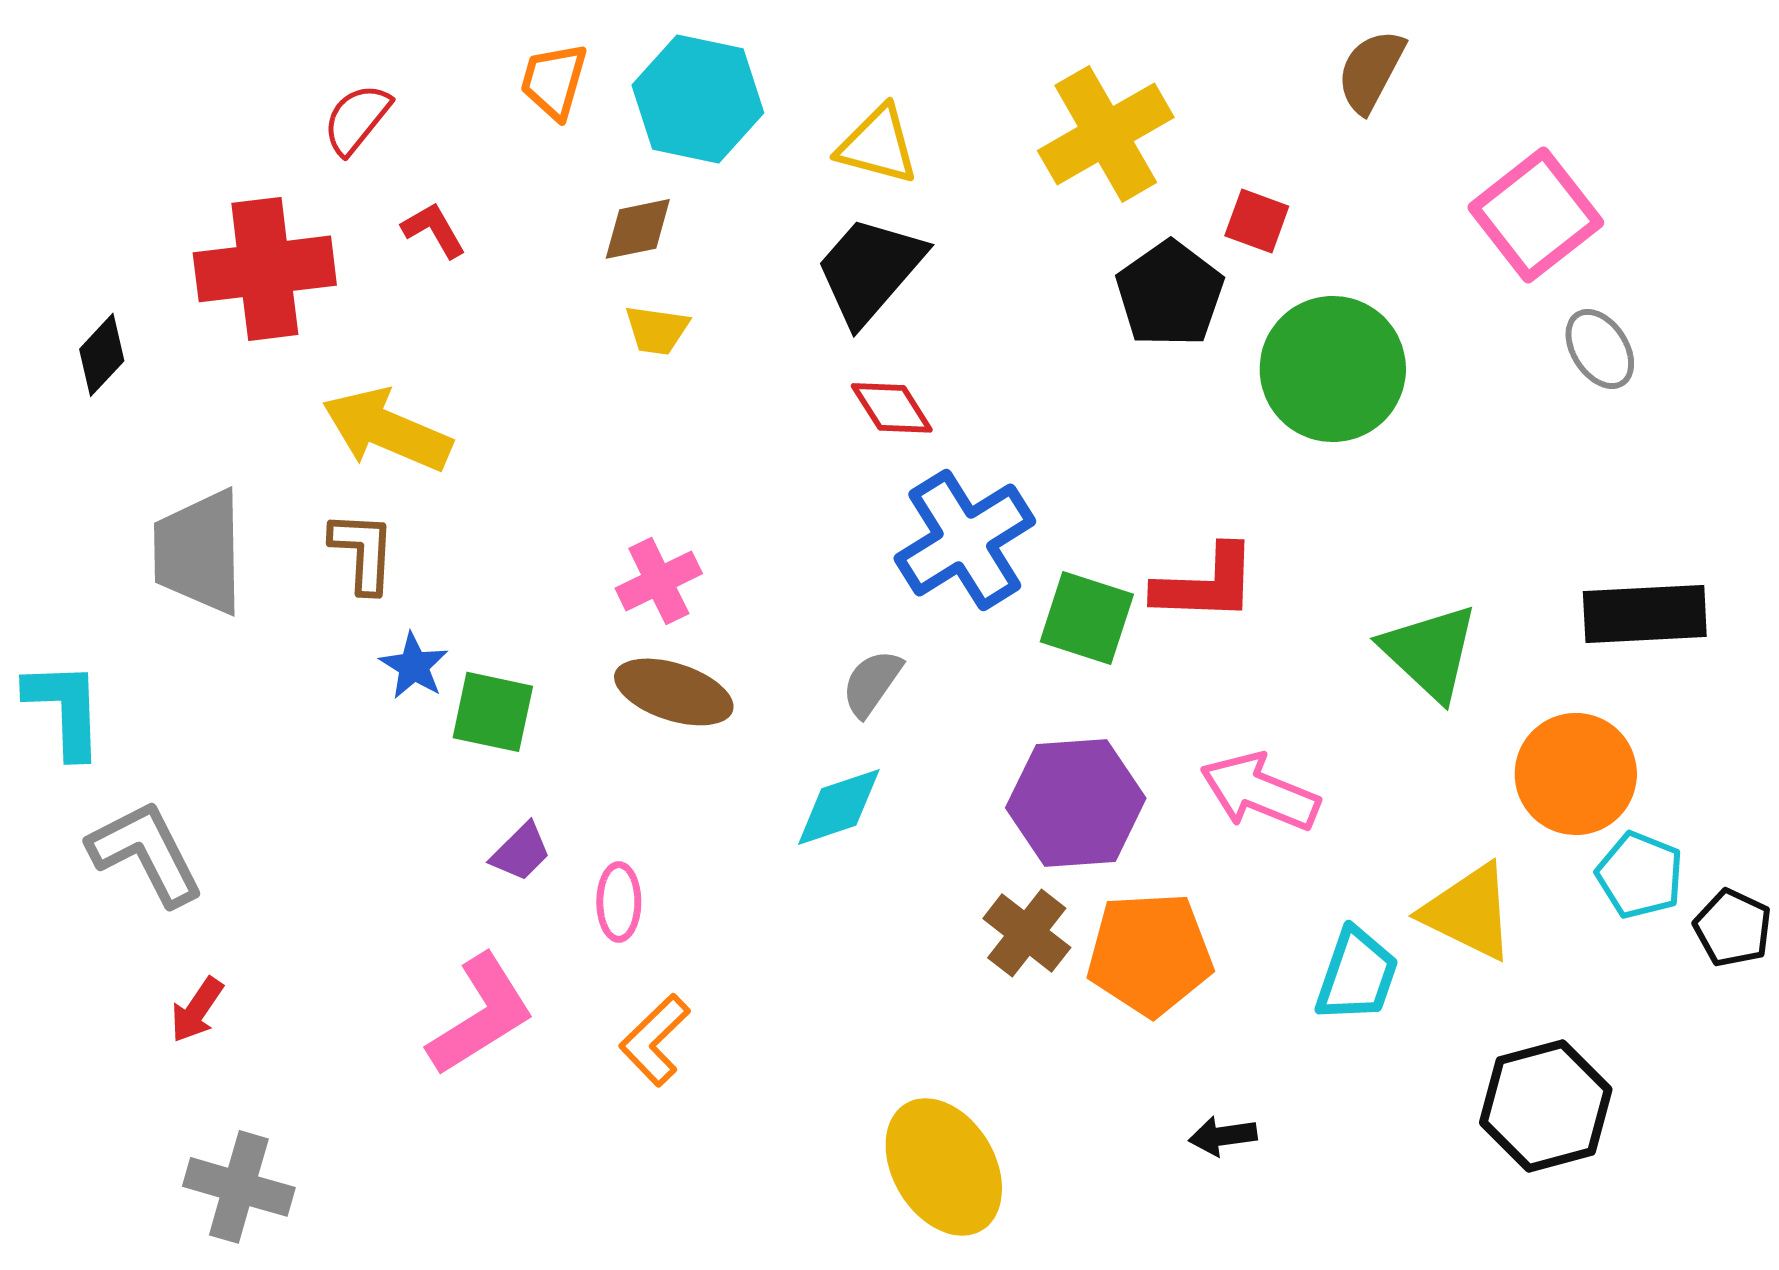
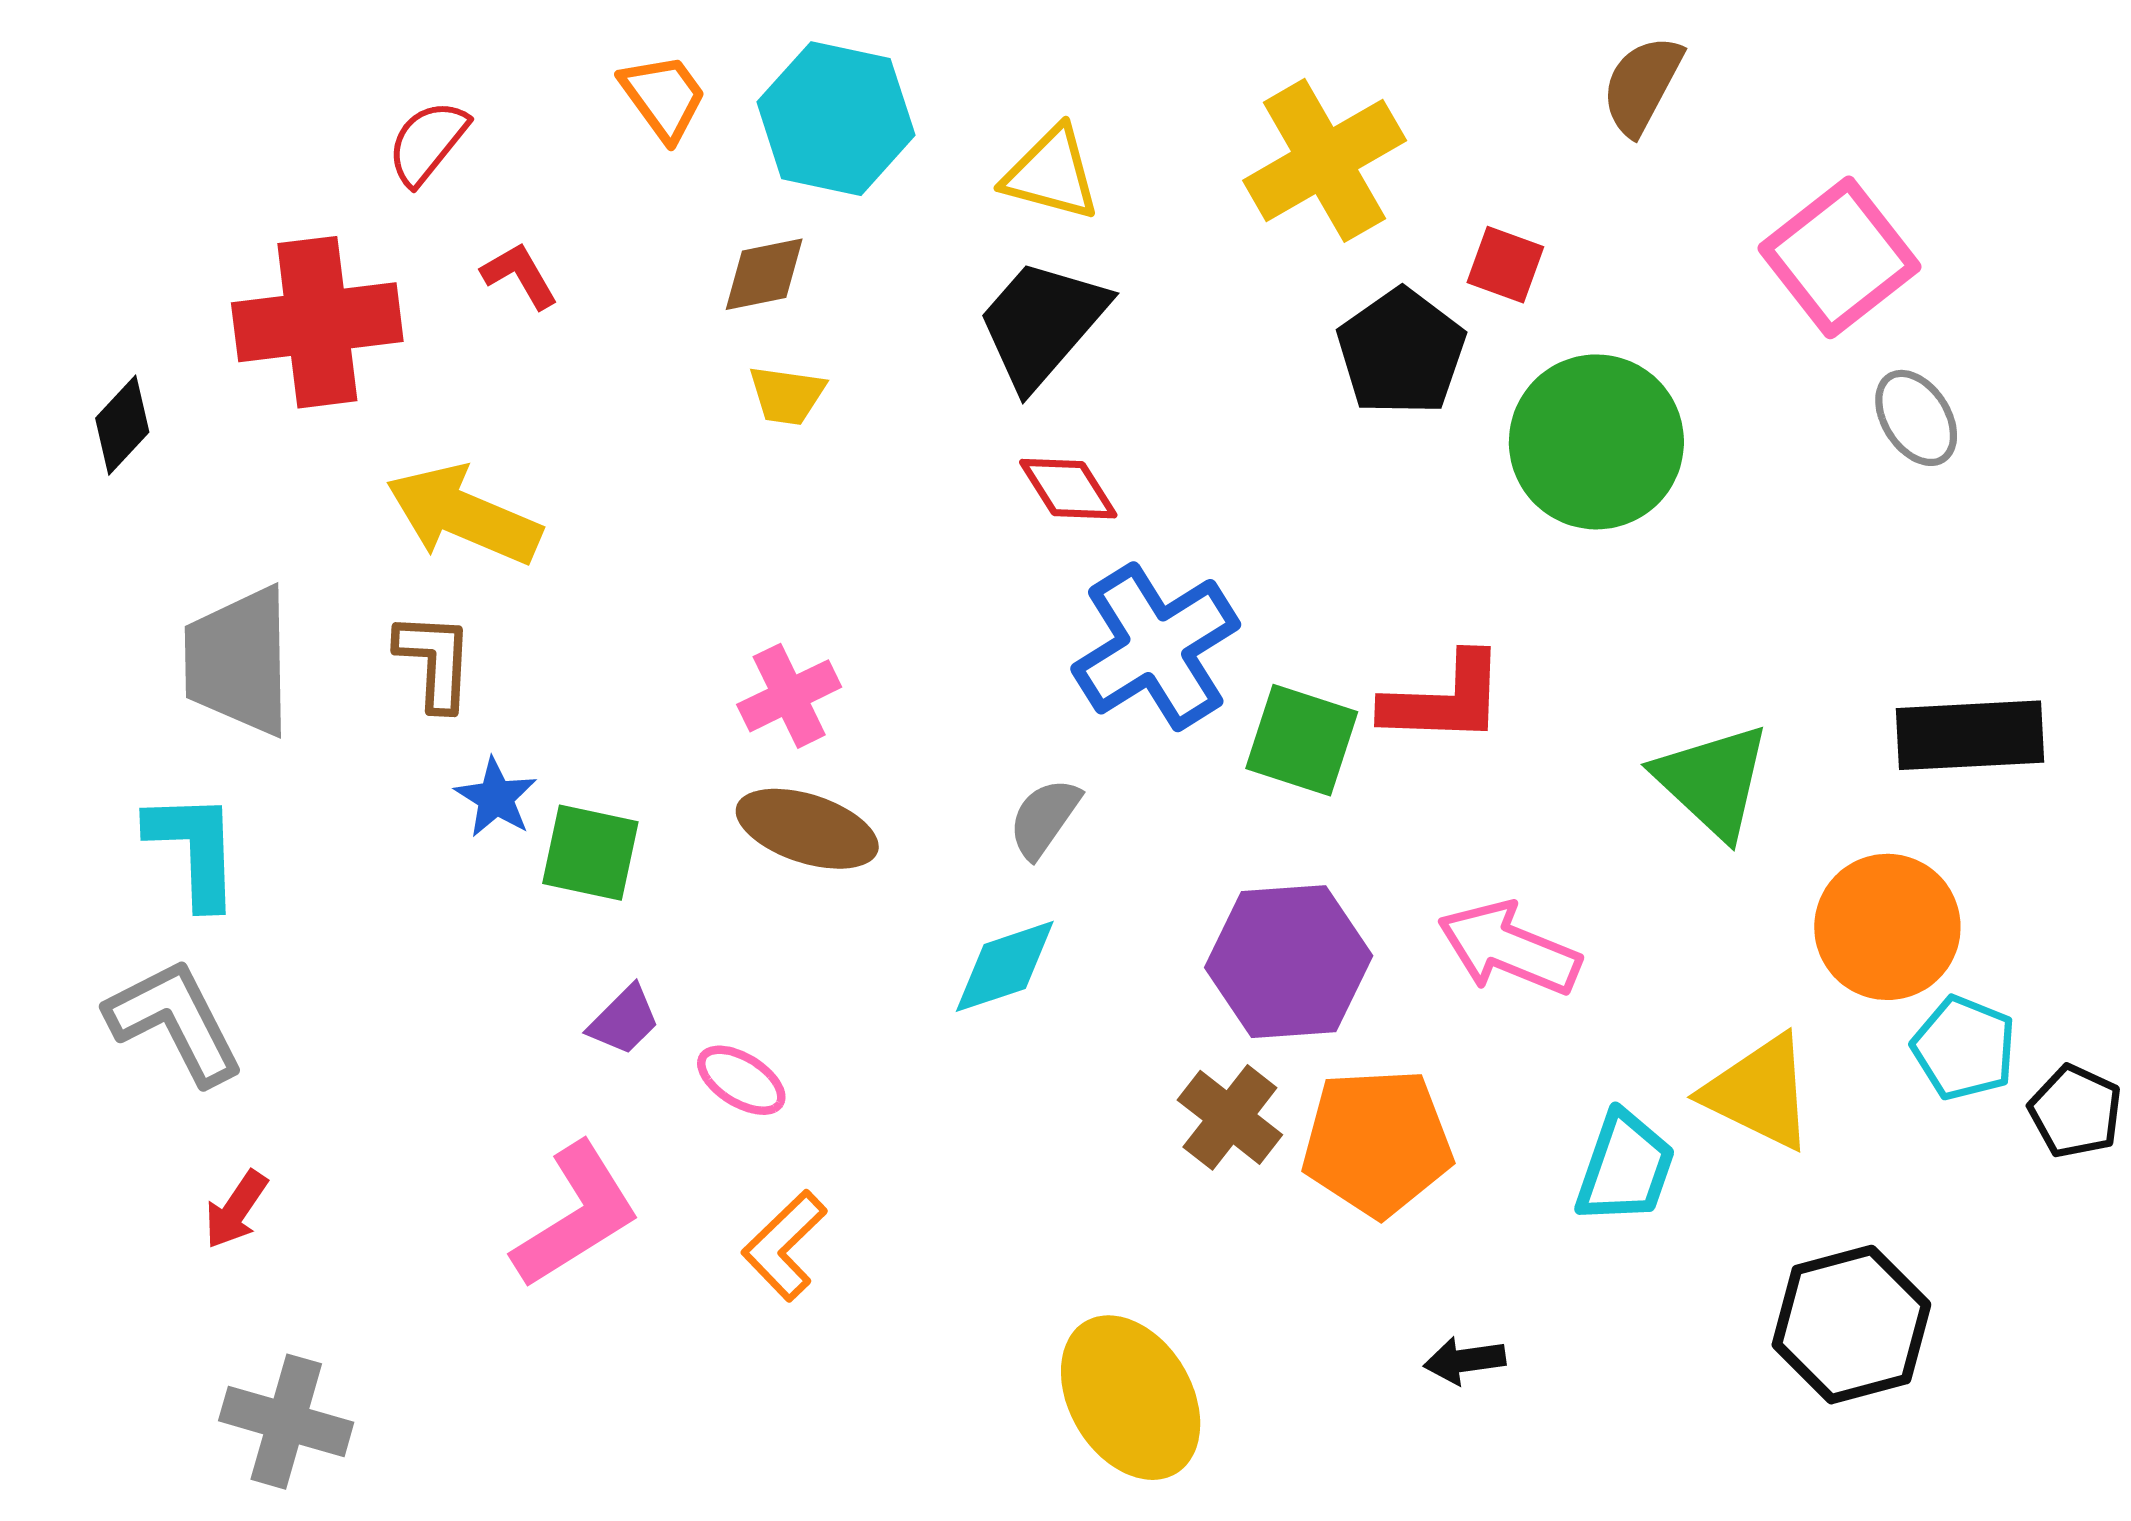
orange trapezoid: (554, 81) -> (663, 97), turned 128
cyan L-shape: (65, 709) -> (194, 849), moved
pink ellipse: (619, 902) -> (741, 1080), turned -58

